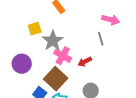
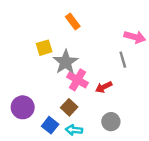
purple circle: (22, 64) -> (23, 107), moved
brown square: (56, 79) -> (69, 107), size x0.6

